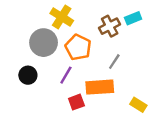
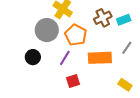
cyan rectangle: (133, 18) -> (124, 20), moved
gray line: (114, 62) -> (127, 48), moved
orange rectangle: (100, 87) -> (100, 58), moved

